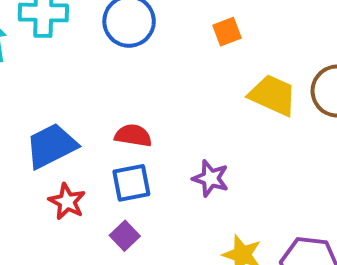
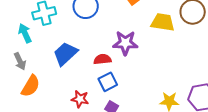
blue trapezoid: (51, 146) -> (65, 54), moved
purple star: (211, 178) -> (125, 43), moved, size x1.4

